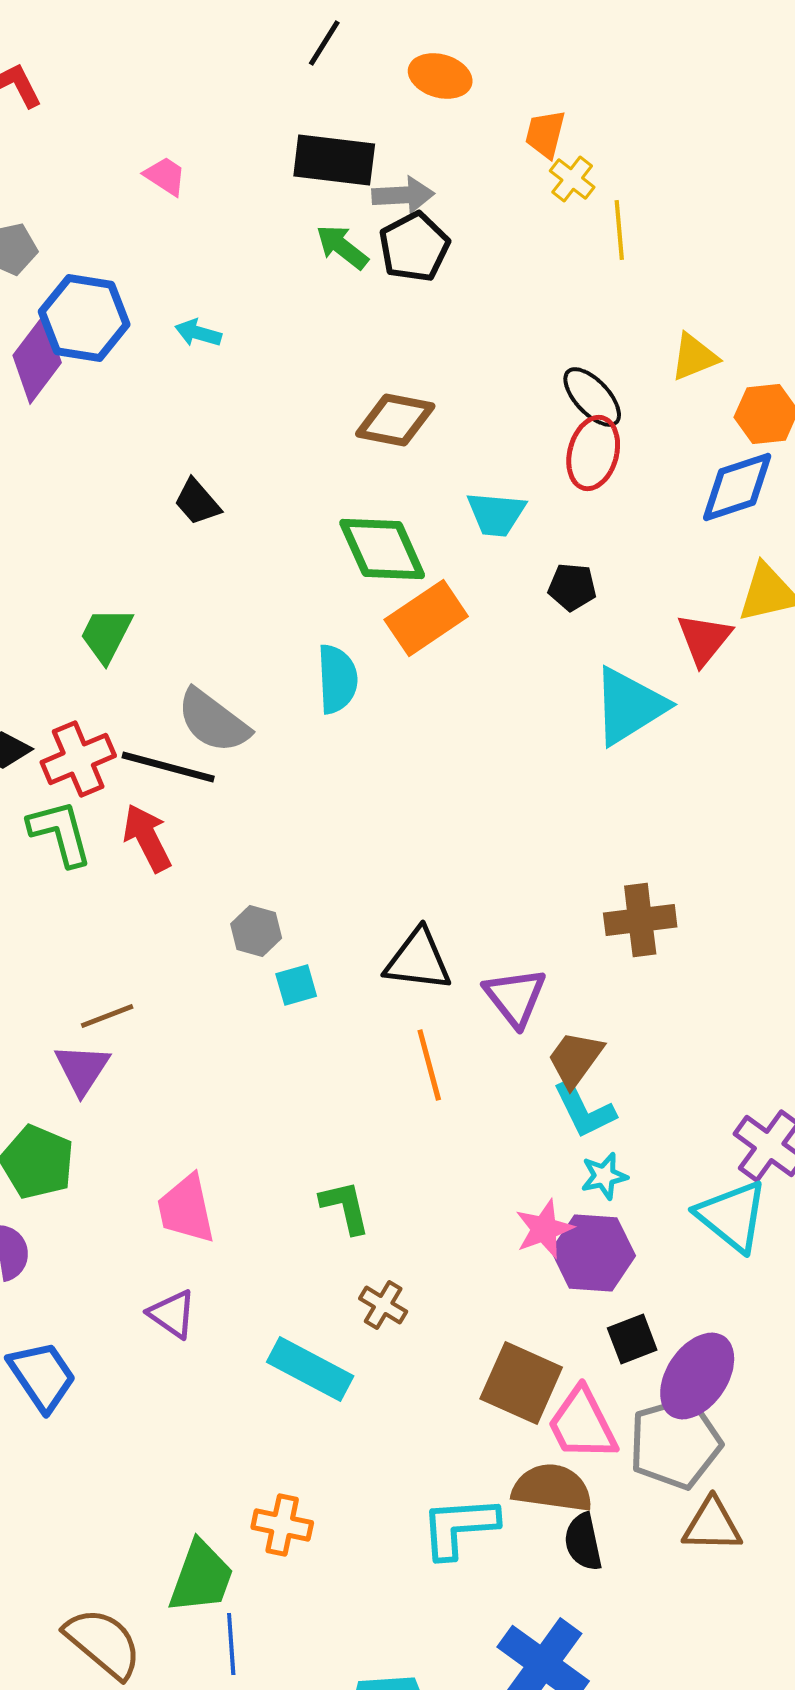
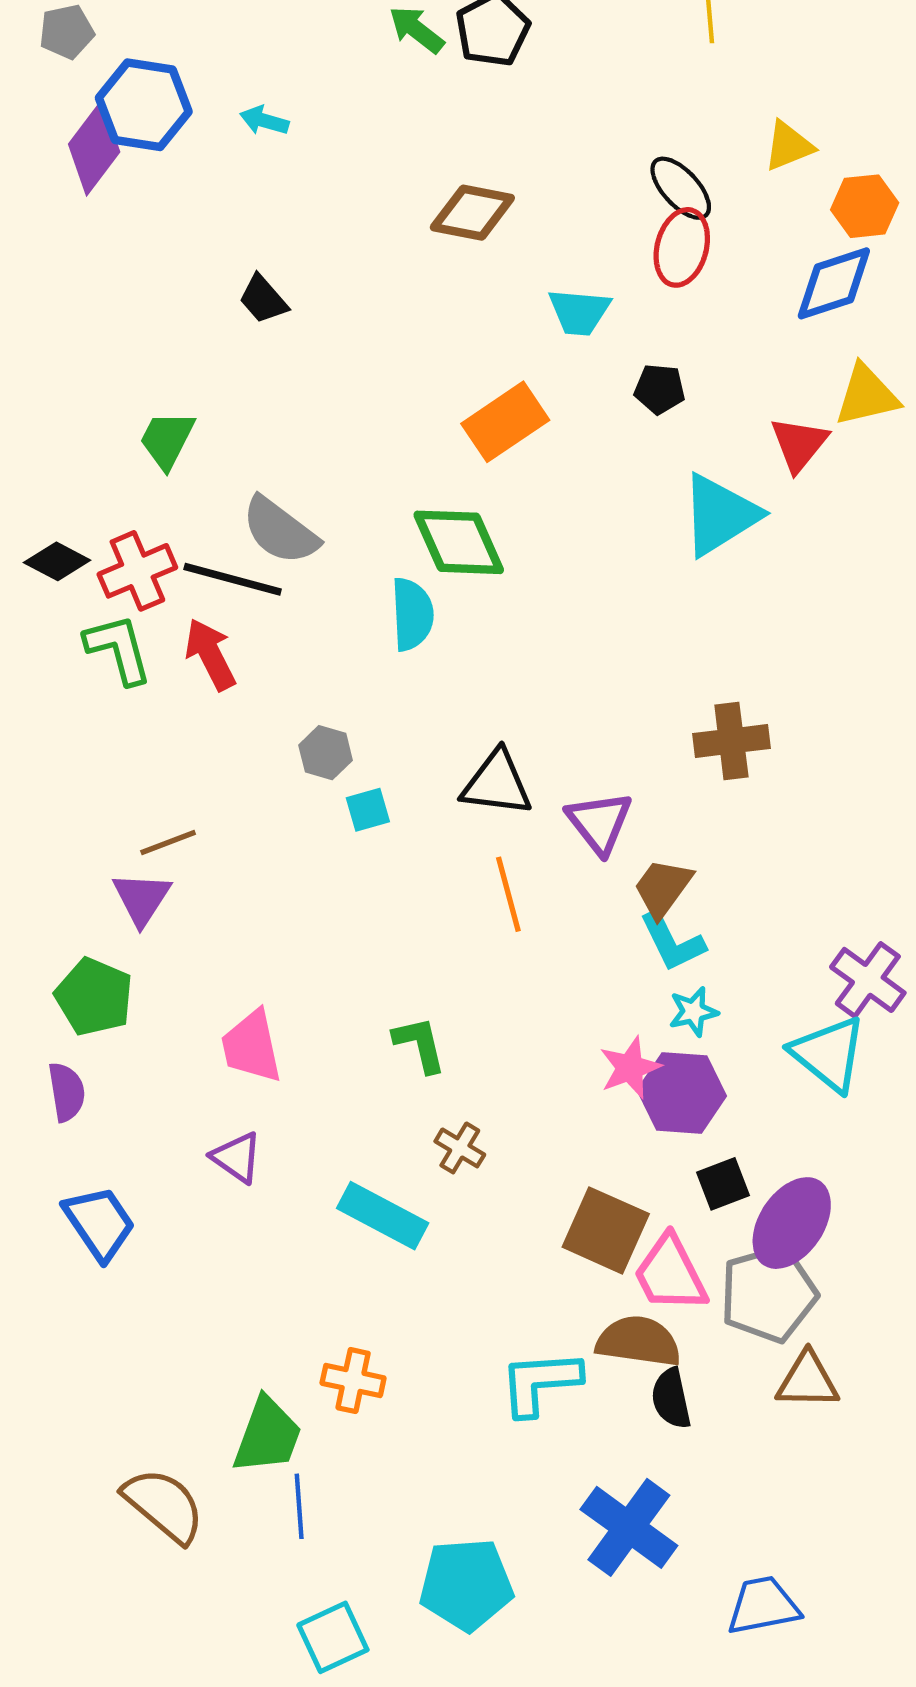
green diamond: (382, 549) -> (459, 542), moved
cyan semicircle: (337, 679) -> (412, 614), moved

